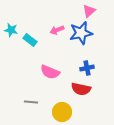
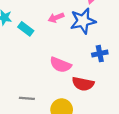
blue cross: (87, 68) -> (100, 54), moved
pink semicircle: (50, 72) -> (61, 65), moved

